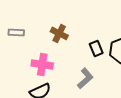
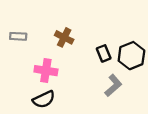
gray L-shape: (85, 78) -> (113, 85), moved

